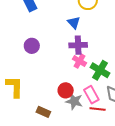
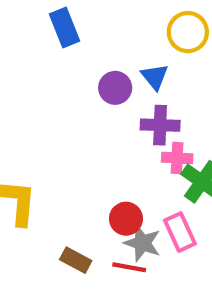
purple circle: (32, 46) -> (115, 88), moved
pink cross: (79, 61) -> (177, 158), moved, turned -32
red line: (98, 109) -> (129, 267), moved

